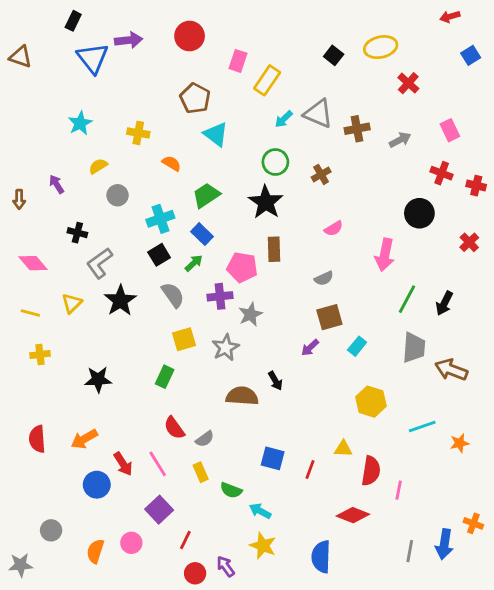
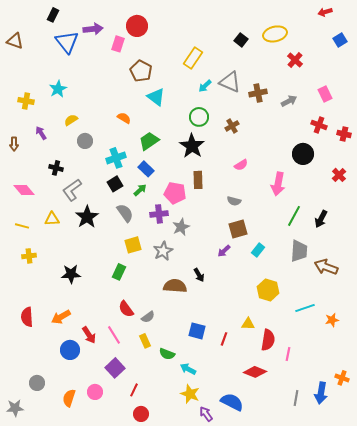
pink rectangle: (238, 61) -> (118, 44), moved
yellow cross: (138, 133) -> (26, 101), moved
gray semicircle: (324, 278) -> (234, 201), turned 40
yellow triangle: (72, 303) -> (52, 219), turned 42
blue semicircle: (321, 557) -> (232, 402), turned 115
purple arrow: (226, 566) -> (206, 414), moved

